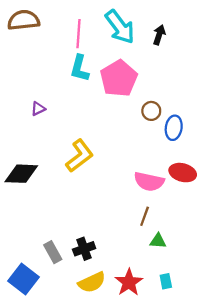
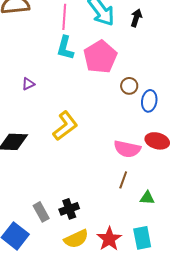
green triangle: (158, 241) -> (147, 198), moved
cyan rectangle: (166, 281) -> (142, 238), size x1.6

